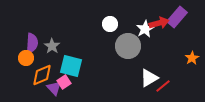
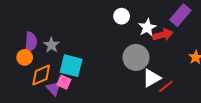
red arrow: (159, 23) -> (163, 35), moved
white circle: (110, 24) -> (122, 16), moved
gray circle: (128, 46) -> (136, 57), moved
pink square: (64, 82) -> (64, 82), turned -32

